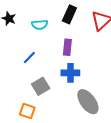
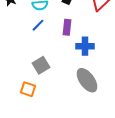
blue line: (29, 58) -> (38, 25), moved
blue cross: (70, 73) -> (85, 46), moved

